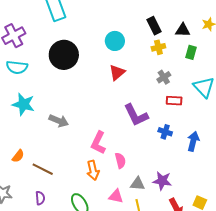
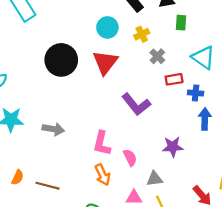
cyan circle: (115, 41) -> (107, 27), moved
yellow cross: (158, 47) -> (142, 34), moved
black circle: (64, 55) -> (61, 60), moved
red triangle: (117, 72) -> (105, 62), size x1.4
blue cross: (165, 132) -> (196, 93), moved
purple star: (162, 181) -> (173, 147), moved

